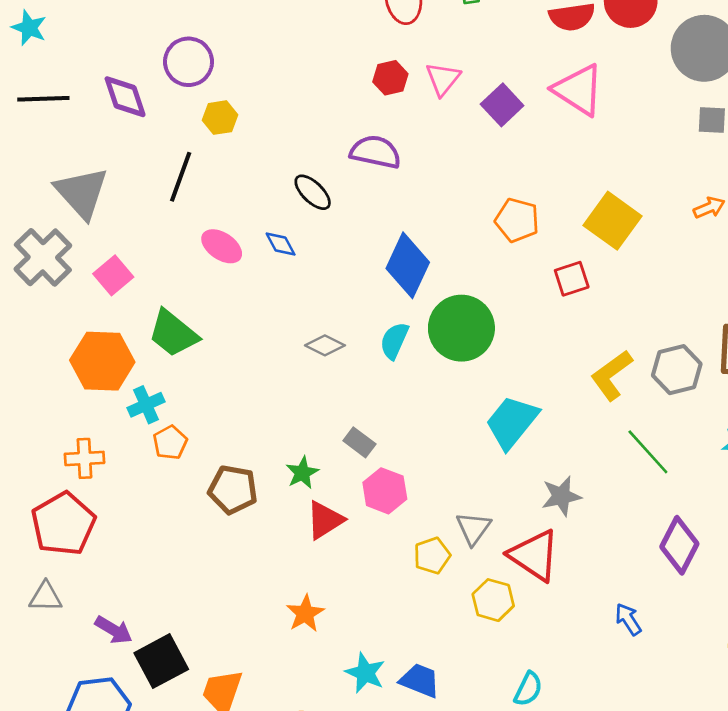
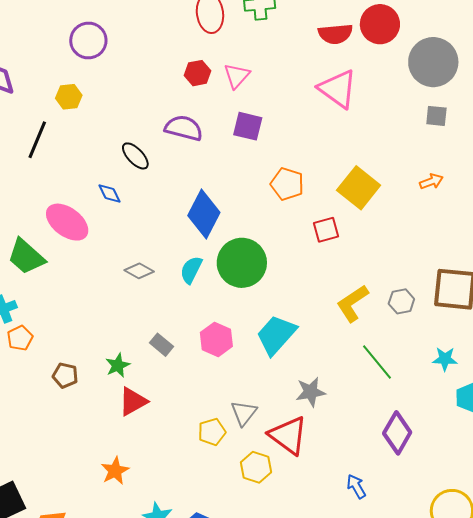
purple circle: (189, 62) -> (88, 40), moved
purple square: (502, 105) -> (248, 126), moved, turned -36
pink ellipse: (222, 246) -> (67, 222), moved, size x1.4
gray hexagon: (677, 370) -> (401, 301), size x0.7
brown pentagon: (233, 490) -> (65, 375), size x0.7
pink hexagon: (385, 491) -> (216, 339), moved

